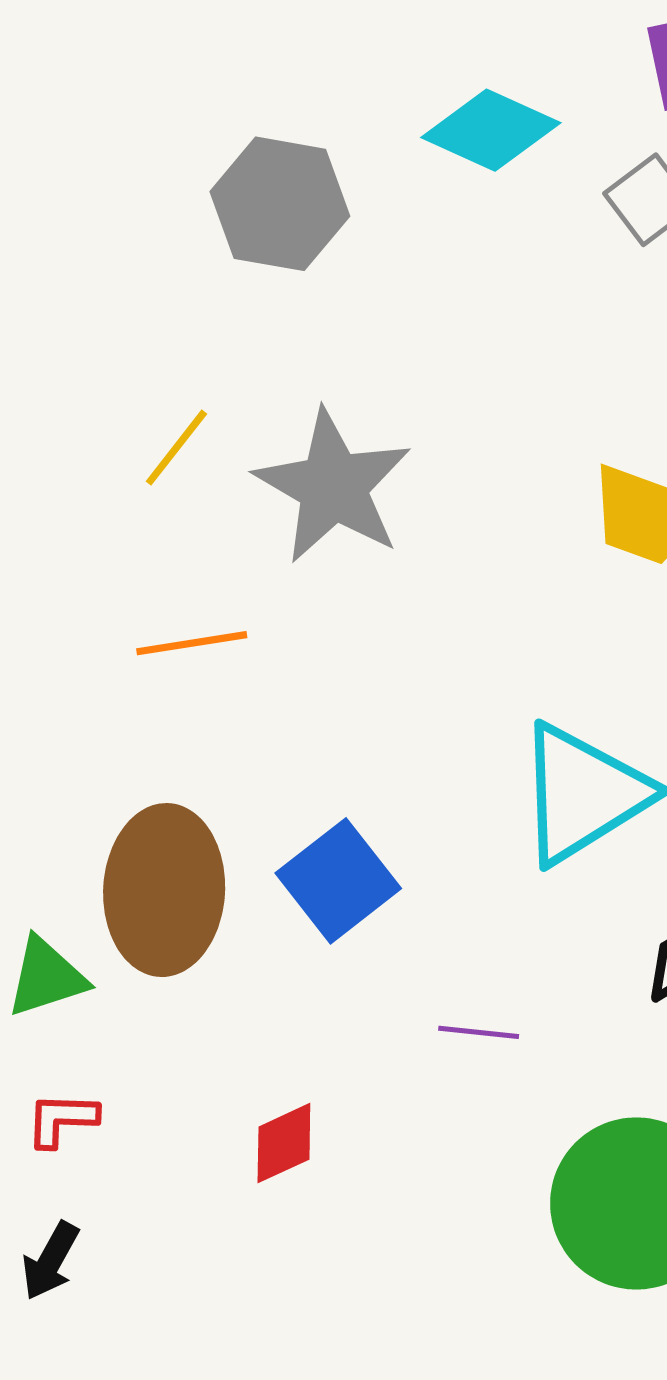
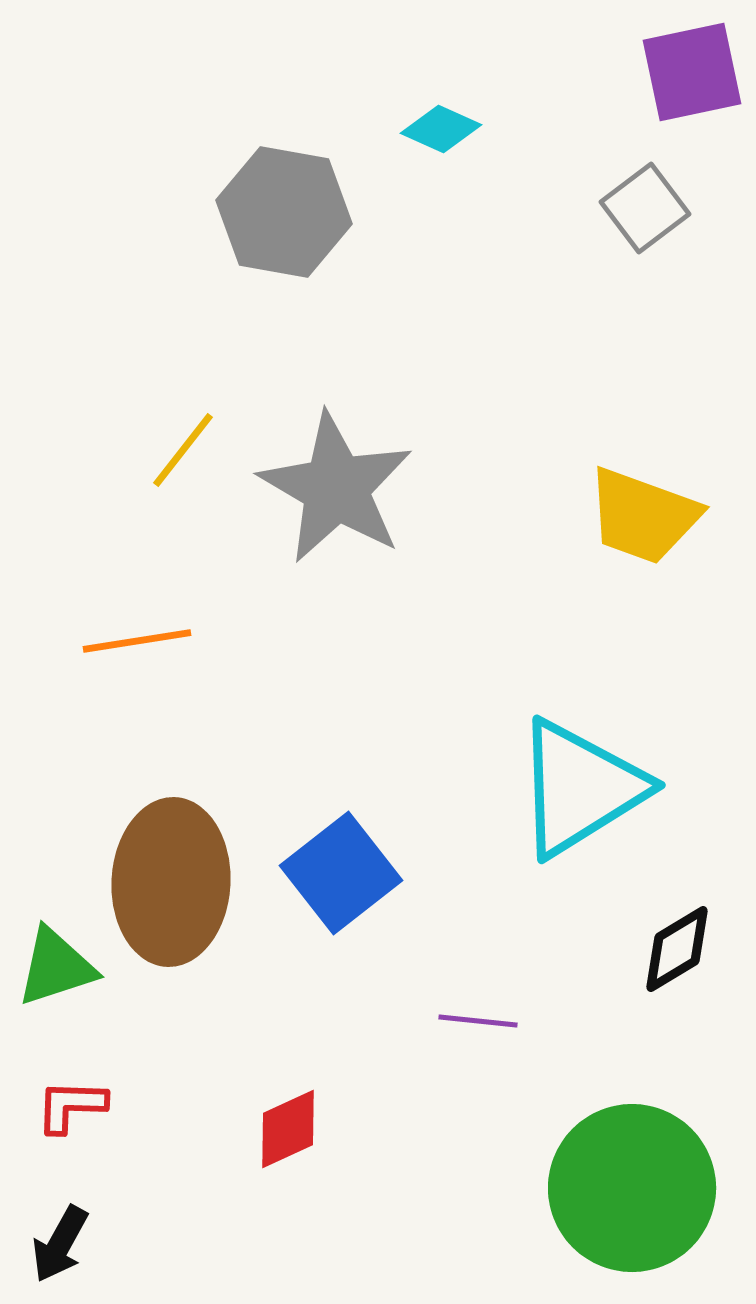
cyan diamond: (491, 130) -> (441, 129), moved, size x0.6
orange line: (192, 643) -> (137, 641), moved

